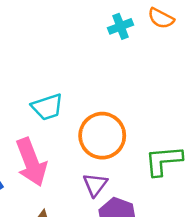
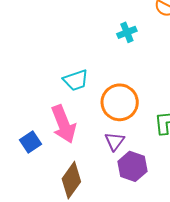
cyan cross: (121, 26) -> (127, 32), moved

